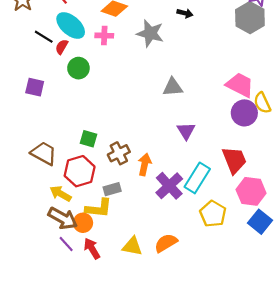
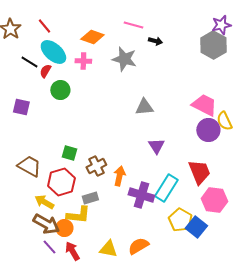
purple cross: (169, 186) -> (141, 195), turned -30
blue square: (260, 222) -> (196, 227), moved

